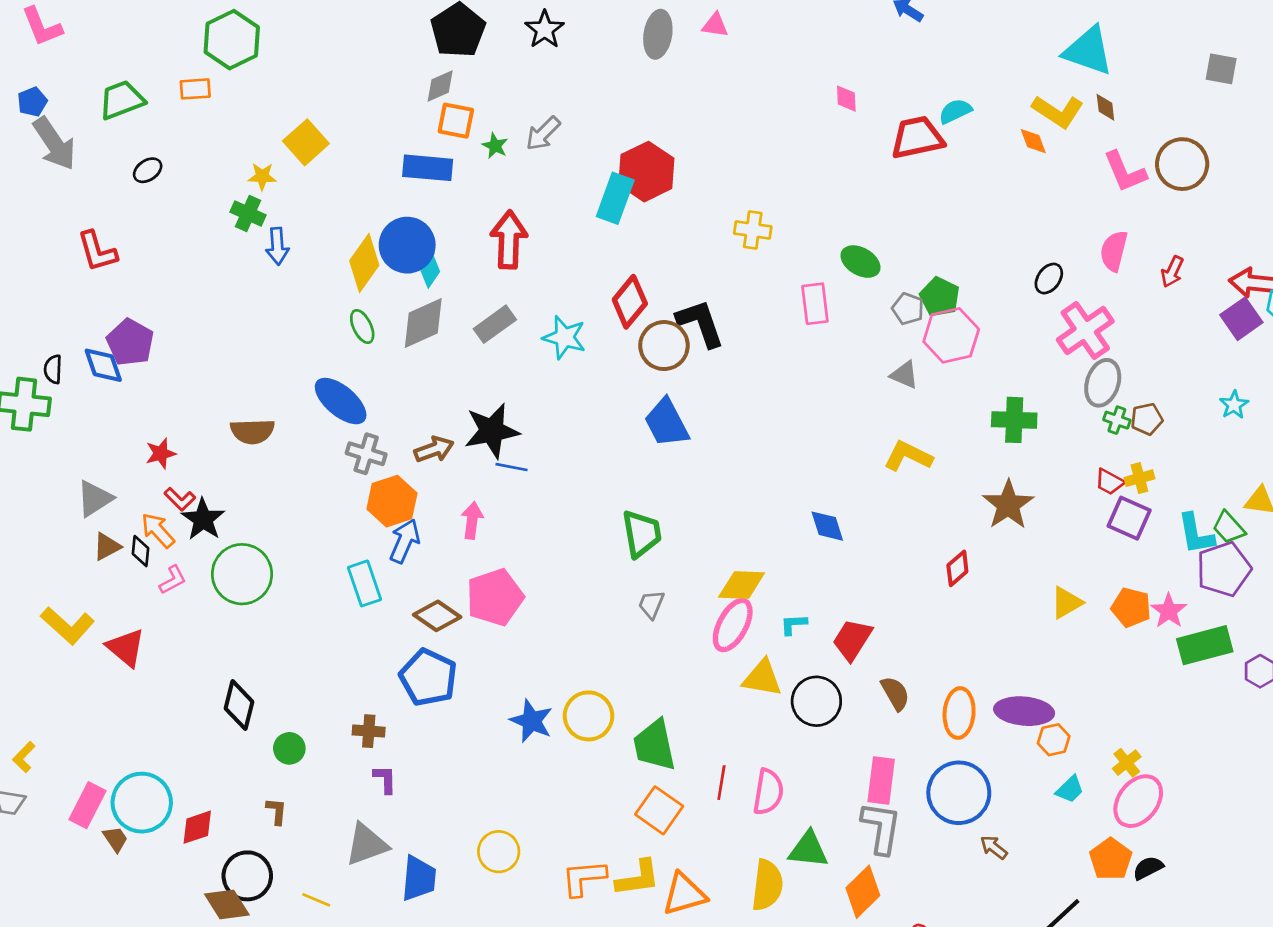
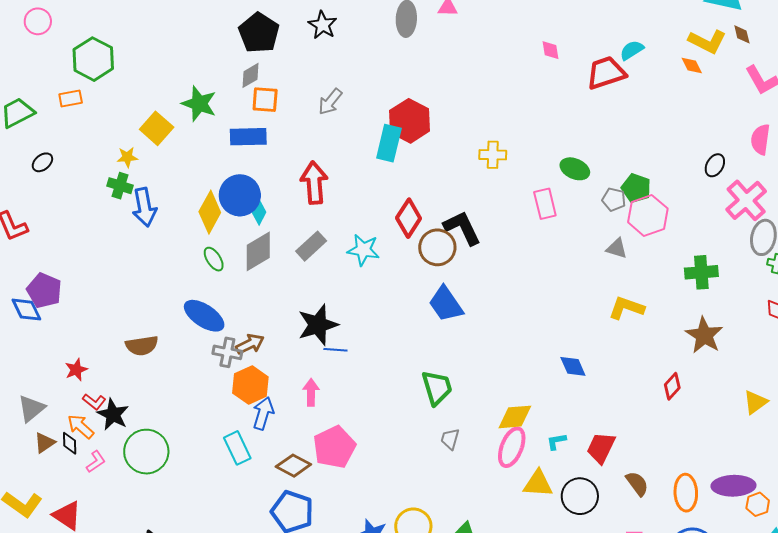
green star: (495, 146) -> (199, 104), moved, size x1.8
blue arrow: (277, 246) -> (144, 207), size x1.4
brown arrow: (434, 449) -> (250, 344), moved

